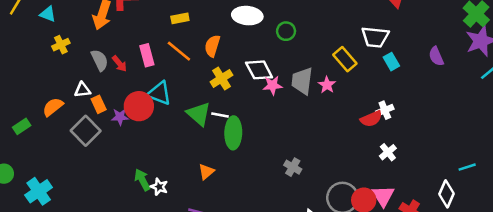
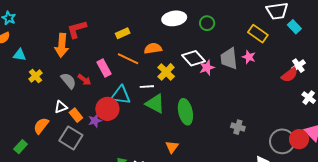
orange semicircle: (212, 46) -> (153, 48), turned 78
white line: (220, 115) -> (147, 87), moved

